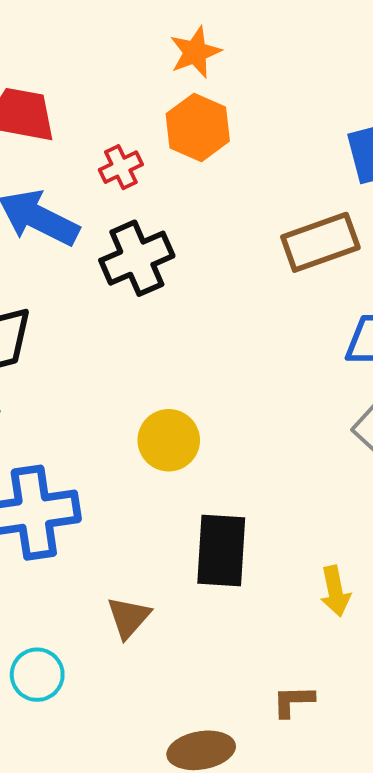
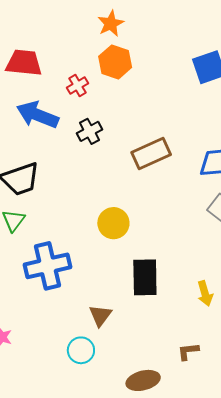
brown rectangle: (320, 242) -> (151, 154), moved
black cross: (137, 258) -> (89, 131), size x0.7
cyan circle: (37, 675) -> (81, 350), moved

